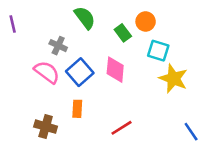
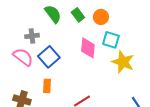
green rectangle: (123, 33) -> (78, 15), moved
gray cross: (58, 46) -> (32, 36), turned -32
pink diamond: (115, 70) -> (88, 48), moved

